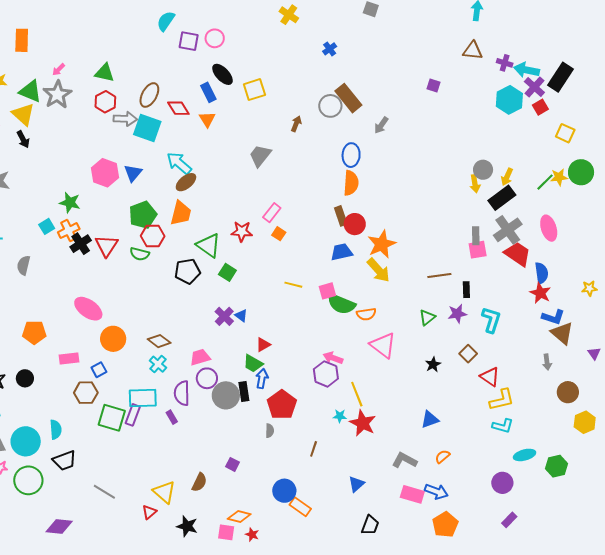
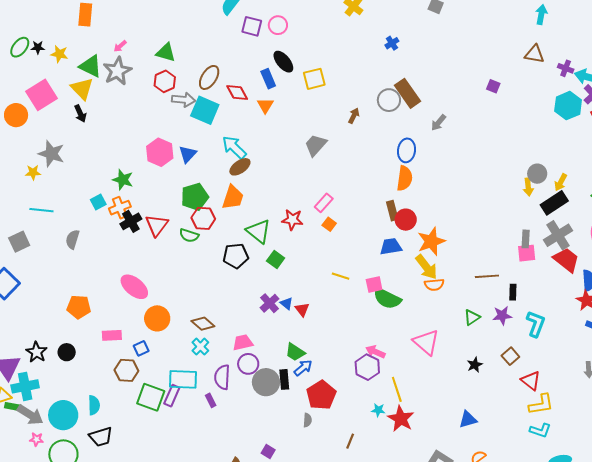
orange semicircle: (366, 314) -> (434, 285), moved
red triangle: (263, 345) -> (302, 310), moved, turned -42
blue arrow: (262, 379) -> (303, 368), turned 36

